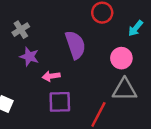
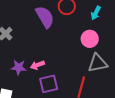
purple semicircle: (75, 45) -> (45, 17), moved
purple star: (29, 57) -> (19, 67), moved

